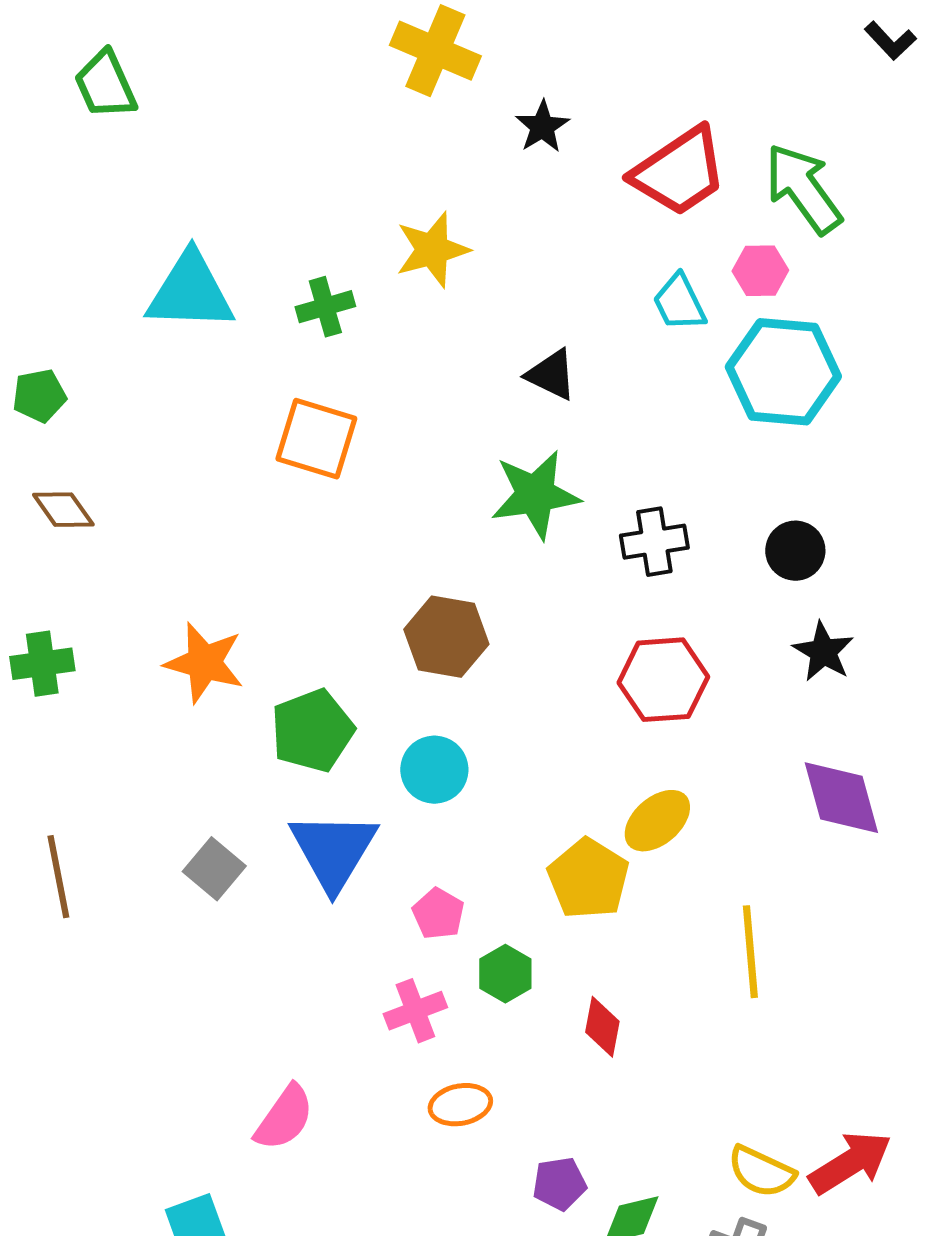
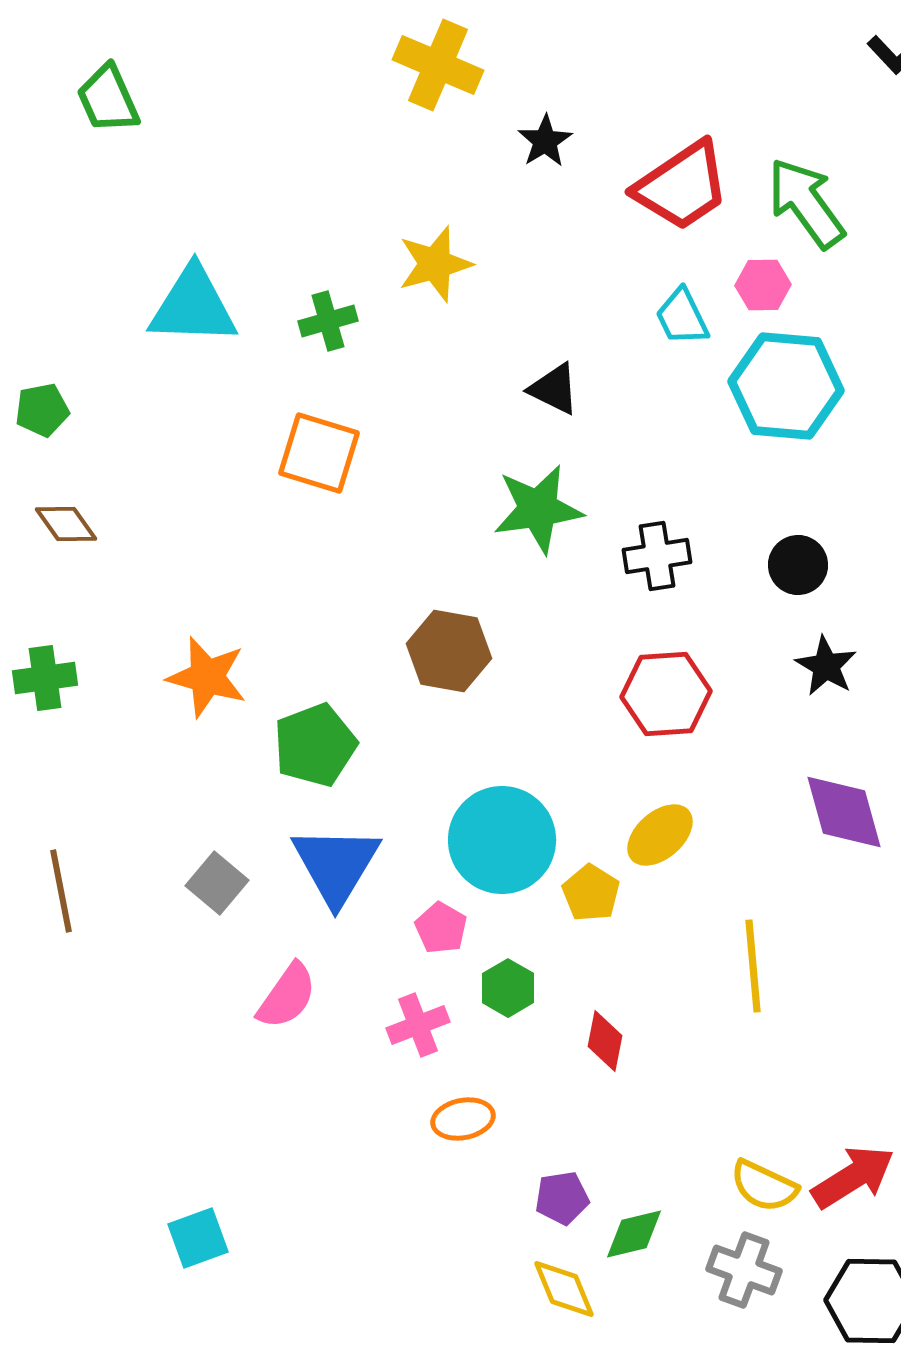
cyan circle: (434, 770) -> (502, 840), moved, size x1.6
yellow pentagon: (588, 879) -> (591, 893), size x0.7
pink semicircle: (284, 1118) -> (287, 996), moved

